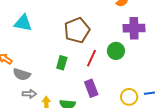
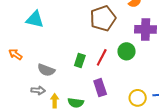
brown pentagon: (77, 30) -> (103, 18), moved
green rectangle: (62, 63) -> (80, 60), moved
gray semicircle: (22, 74) -> (46, 70), moved

